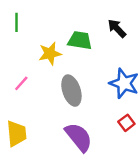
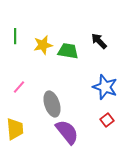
yellow star: (50, 53) -> (43, 45), moved
gray ellipse: (71, 91) -> (52, 104), moved

